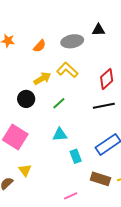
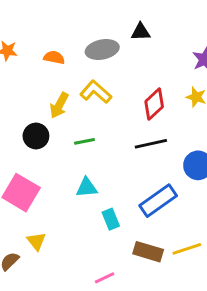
orange semicircle: (40, 46) -> (54, 57), turned -120
yellow arrow: (42, 78) -> (59, 105), turned 150
green line: (59, 103) -> (84, 141), turned 32

